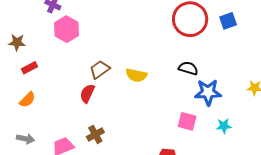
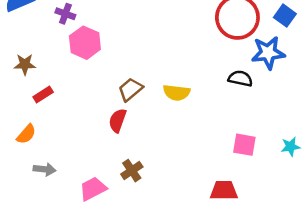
blue square: (228, 21) -> (285, 16), turned -30
blue star: (208, 92) -> (268, 53), moved
orange semicircle: (27, 100) -> (26, 134), moved
gray arrow: (26, 139) -> (45, 169), moved

